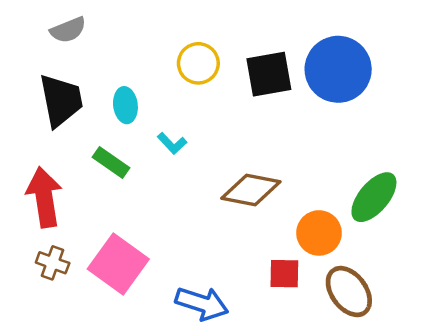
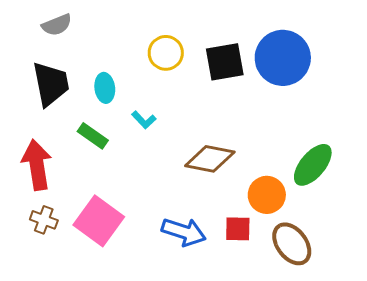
blue arrow: (202, 303) -> (184, 232), moved

